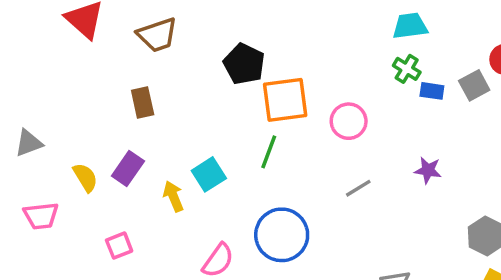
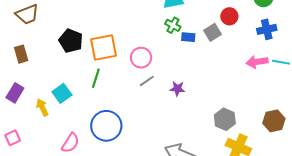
black pentagon: (244, 64) -> (71, 41), moved
purple star: (428, 170) -> (177, 89), moved
gray line: (358, 188) -> (147, 81), moved

